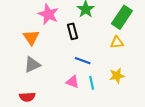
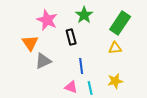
blue line: (83, 61) -> (81, 66), turned 63
gray triangle: (32, 65) -> (43, 61), moved

